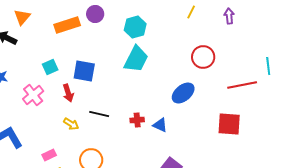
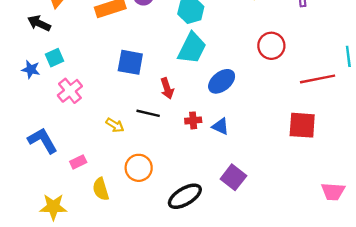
cyan square: (50, 67) -> (55, 58), moved
red arrow: (68, 93) -> (167, 88), moved
blue ellipse: (183, 93) -> (222, 81), moved
pink rectangle: (49, 155) -> (78, 162), moved

